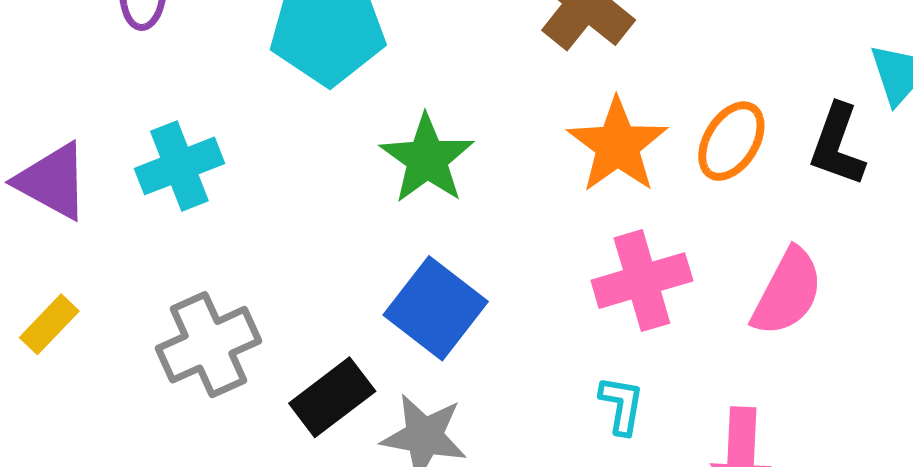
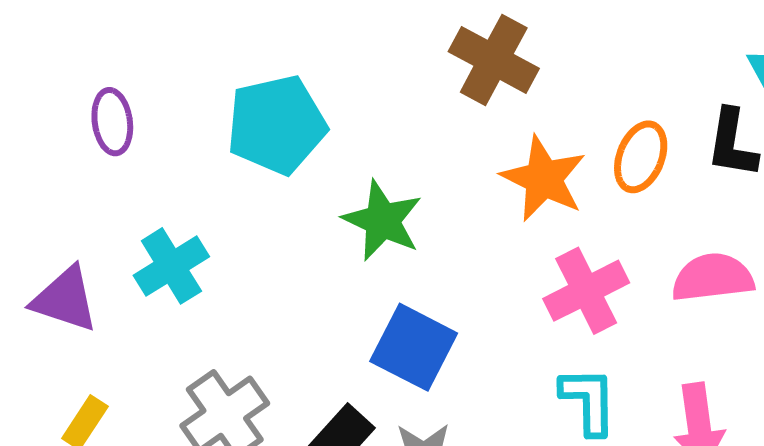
pink semicircle: (787, 292) -> (713, 278), turned -114
cyan L-shape: (622, 405) -> (588, 401), size x1.4

